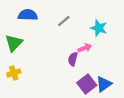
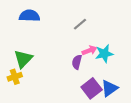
gray line: (64, 21) -> (80, 24), moved
cyan star: (99, 28) -> (104, 54), moved, turned -30
green triangle: (14, 43) -> (23, 59), moved

